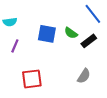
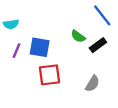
blue square: (47, 34) -> (40, 47), moved
red square: (32, 79) -> (50, 75), moved

